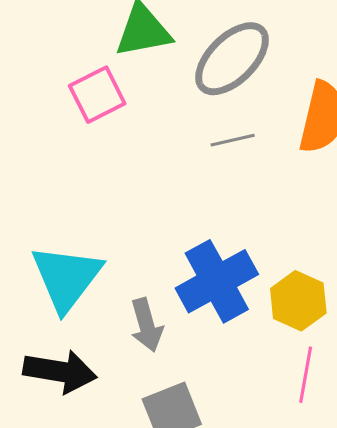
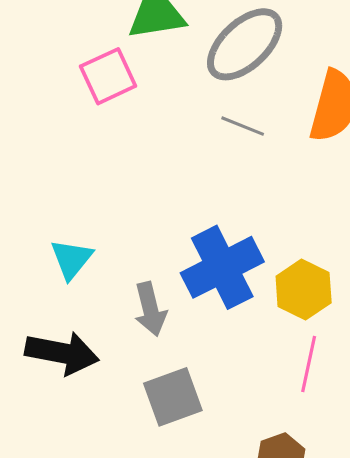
gray line: (233, 140) -> (243, 126), turned 33
cyan triangle: (66, 278) -> (71, 259), size x0.6

